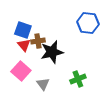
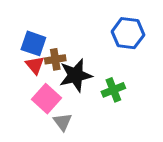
pink square: (21, 71) -> (47, 99), moved
green cross: (78, 79) -> (113, 90), moved

